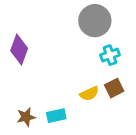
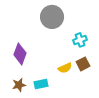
gray circle: (95, 21) -> (52, 17), moved
purple diamond: (19, 50) -> (20, 54), moved

